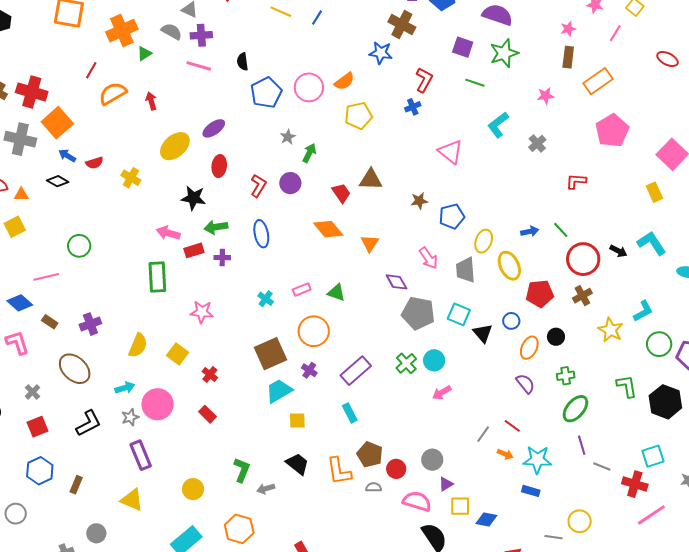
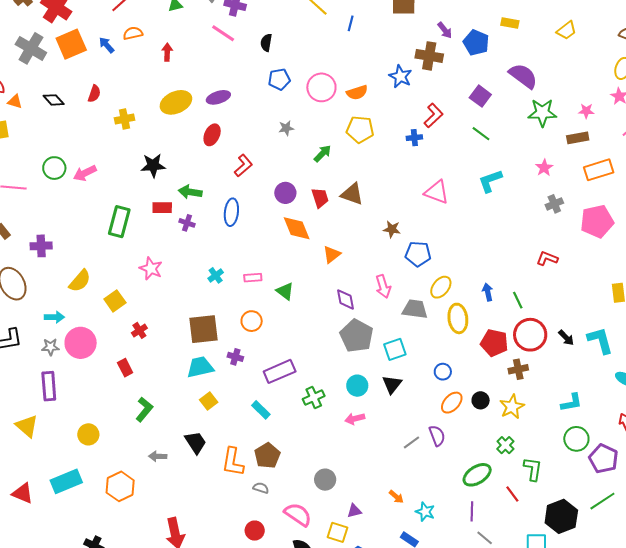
blue line: (317, 18) -> (351, 23), turned -35
brown cross: (402, 25) -> (429, 56), turned -36
green star: (504, 53) -> (542, 113), moved
brown rectangle: (568, 57) -> (578, 138), turned 55
orange semicircle: (113, 93) -> (133, 33), size x0.7
blue pentagon: (266, 93) -> (279, 79), size x0.7
pink star: (546, 96) -> (544, 168), turned 30
gray cross: (537, 143) -> (554, 204), moved
pink triangle: (451, 152) -> (437, 192), turned -36
green arrow: (309, 153) -> (322, 154), moved
blue arrow: (67, 156) -> (107, 45), moved
red semicircle: (94, 163) -> (94, 94), turned -72
yellow cross: (131, 178) -> (124, 119), turned 30
purple circle: (290, 183) -> (285, 193), moved
black star: (193, 198) -> (153, 165), moved, turned -30
blue arrow: (530, 231) -> (488, 292), turned -108
pink arrow: (168, 233) -> (85, 173), moved, turned -60
gray trapezoid: (466, 270) -> (415, 309), turned 84
red pentagon: (540, 294) -> (494, 343), moved
cyan square: (459, 314) -> (395, 349), turned 30
yellow star: (611, 330) -> (512, 407), moved
orange circle: (314, 331) -> (252, 321), size x0.7
black triangle: (483, 333) -> (392, 384), moved
green cross: (406, 363) -> (314, 397), moved
purple cross: (309, 370) -> (235, 357), turned -35
green cross: (566, 376) -> (505, 445), moved, turned 36
black hexagon: (665, 402) -> (561, 516), moved
cyan rectangle: (350, 413) -> (261, 410), turned -36
yellow square: (297, 420) -> (209, 401), turned 36
red line: (512, 426) -> (512, 494), moved
gray line: (483, 434) -> (412, 442), moved
cyan star: (537, 460) -> (425, 512), size x0.7
red circle: (396, 469) -> (255, 531), moved
green L-shape: (242, 470) -> (144, 409), moved
purple triangle: (446, 484) -> (354, 511), moved

